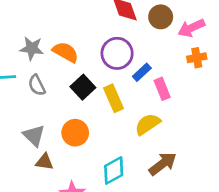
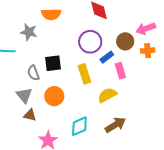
brown circle: (161, 17) -> (125, 41), moved
orange semicircle: (66, 52) -> (51, 14), moved, turned 144
gray semicircle: (37, 85) -> (33, 73), moved
black square: (83, 87) -> (53, 63), moved, turned 30

